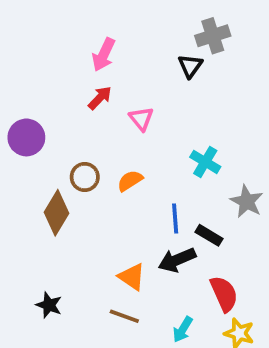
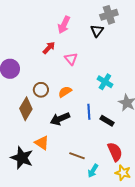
pink arrow: (104, 55) -> (64, 25), moved
black arrow: (177, 260) -> (60, 119), moved
orange triangle: (132, 277) -> (42, 143), moved
black star: (49, 305) -> (22, 158), size x1.6
brown line: (124, 316) -> (77, 156), moved

